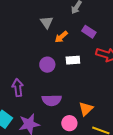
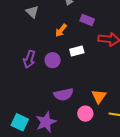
gray triangle: (47, 22) -> (32, 12), moved
purple arrow: (18, 88) -> (29, 59), moved, turned -144

